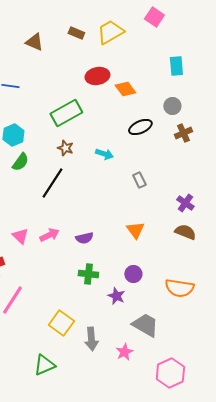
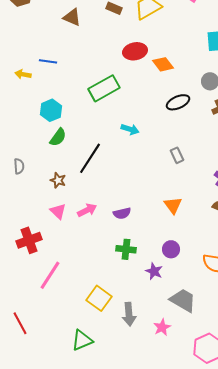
brown star: (65, 148) -> (58, 180), moved
cyan arrow: (104, 154) -> (130, 129), moved

